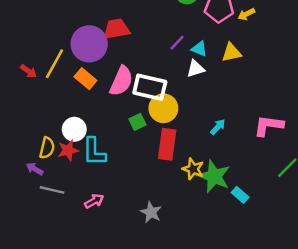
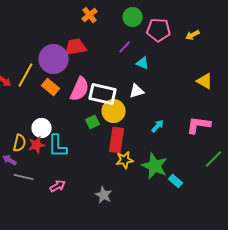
yellow arrow: (246, 14) -> (193, 35), moved
purple line: (177, 43) -> (125, 47), moved
yellow triangle: (231, 53) -> (205, 81), moved, turned 42
white triangle: (196, 69) -> (137, 91), moved
yellow star: (193, 169) -> (125, 160), moved, turned -30

